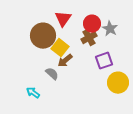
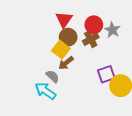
brown circle: (43, 36) -> (68, 37), moved, size x0.7
purple square: (104, 61) -> (106, 74), moved
cyan arrow: (33, 93) -> (45, 91), moved, size x1.5

